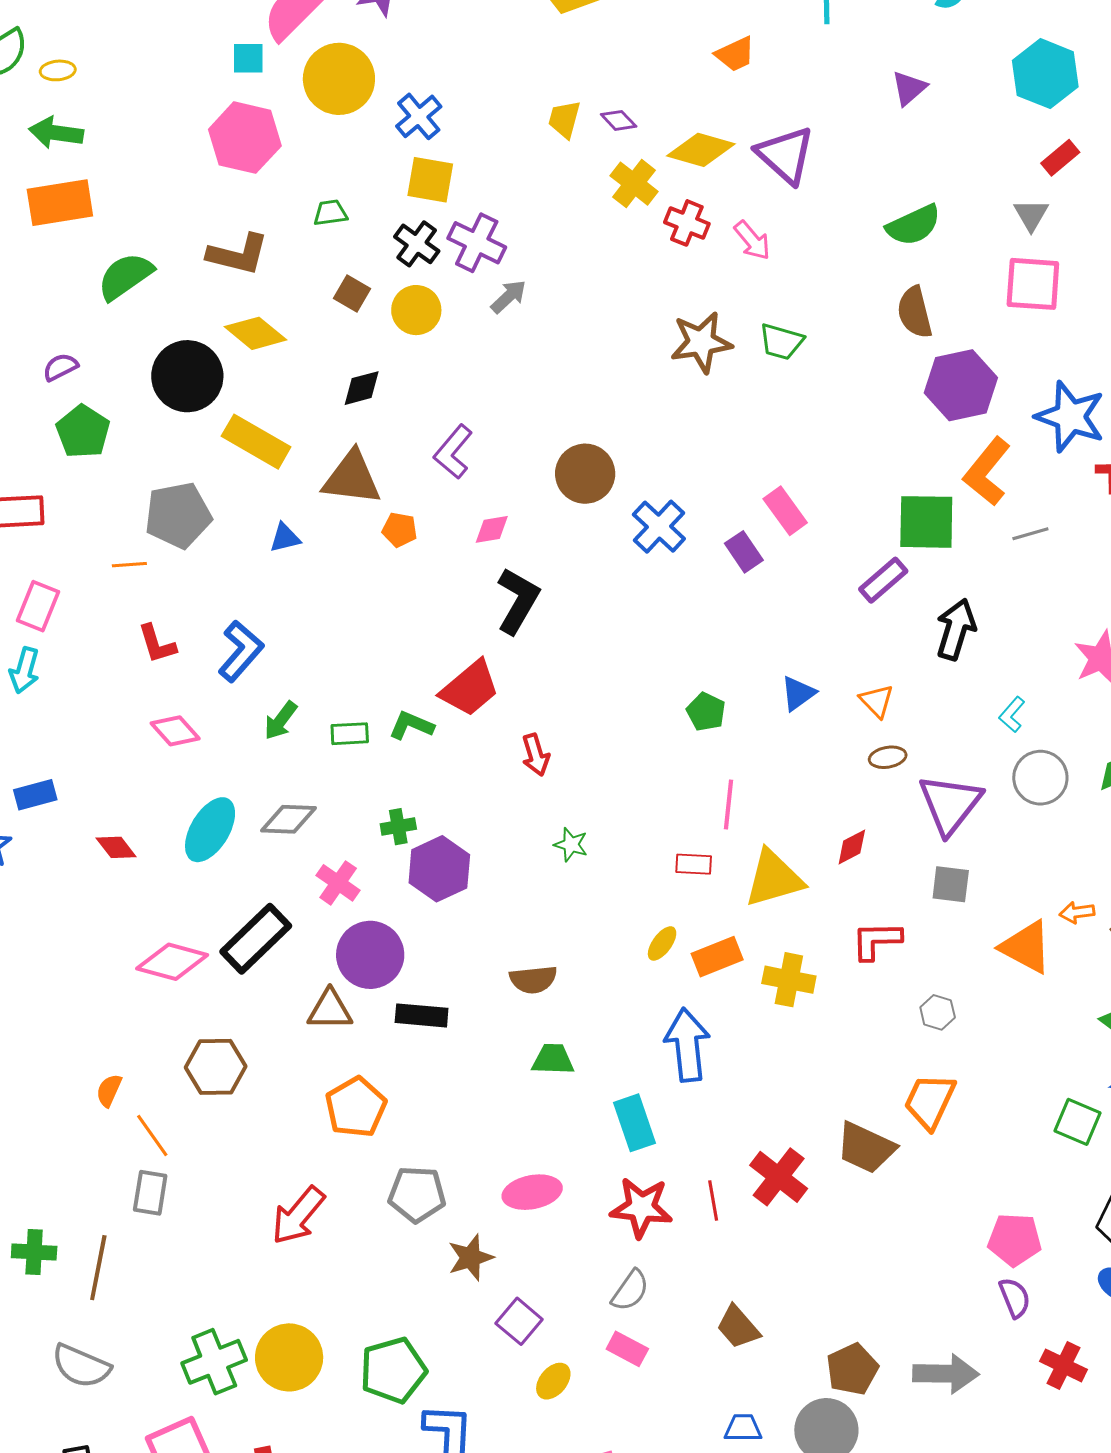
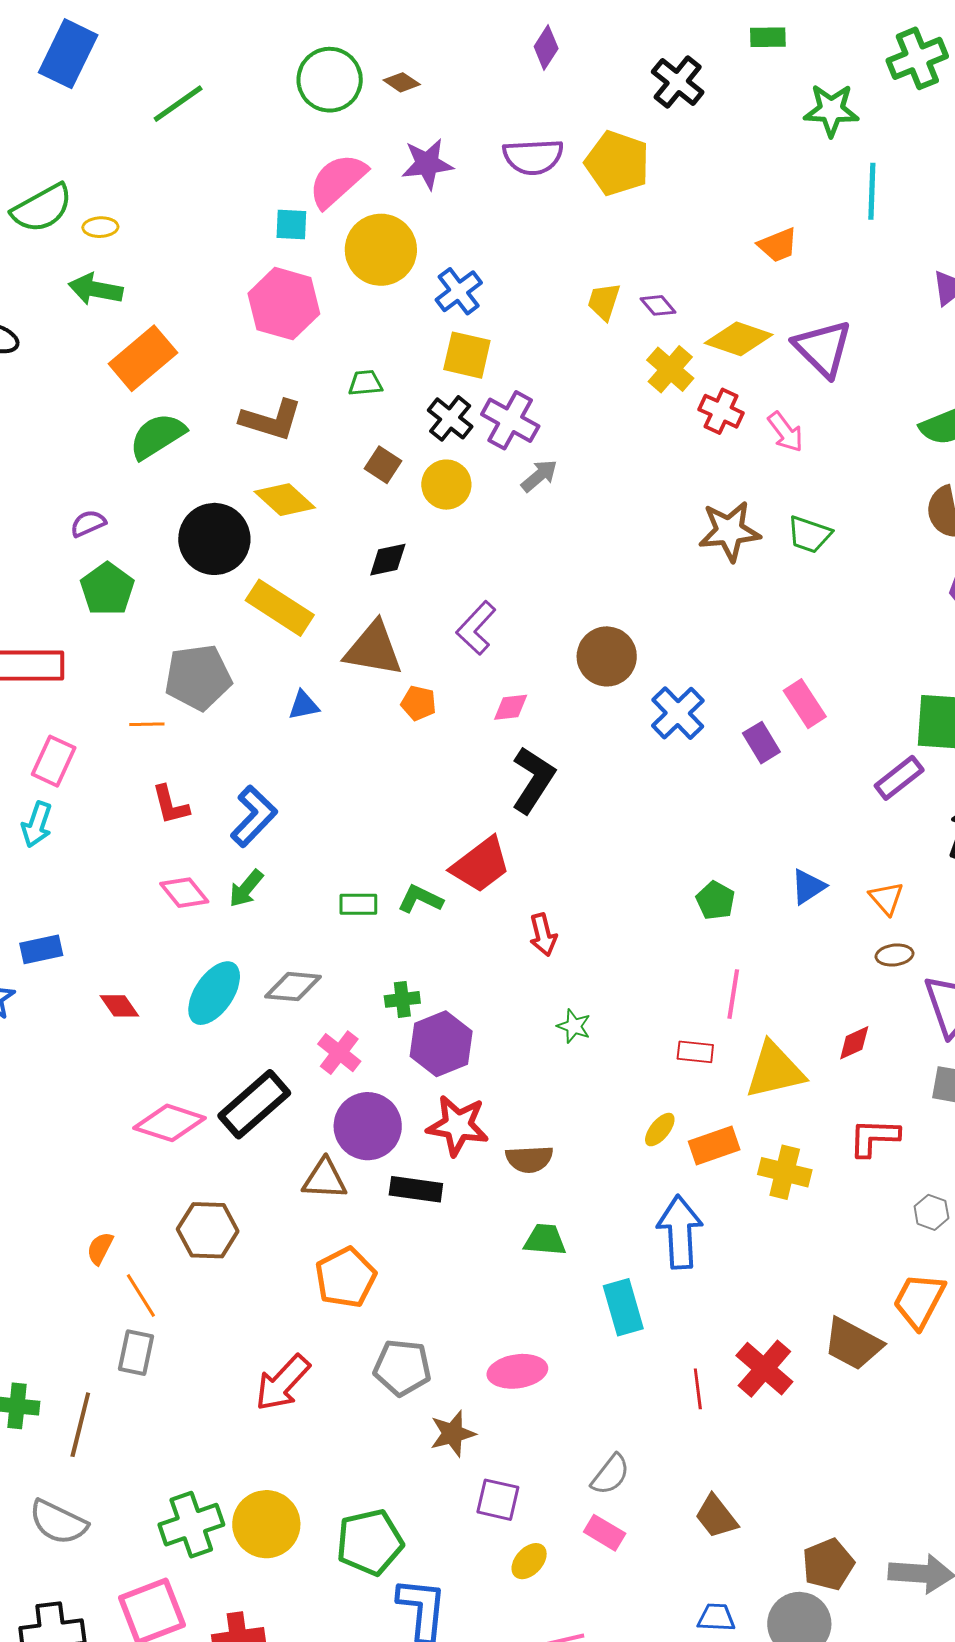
orange rectangle: (60, 203) -> (143, 358), moved, turned -34
green arrow: (281, 721) -> (246, 888), moved
red star: (641, 1208) -> (458, 1125), moved
purple square: (519, 1321) -> (498, 1500), turned -30

